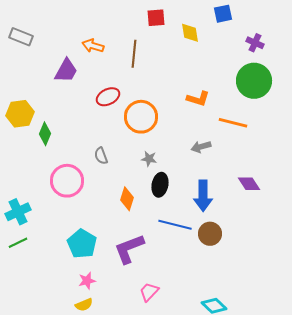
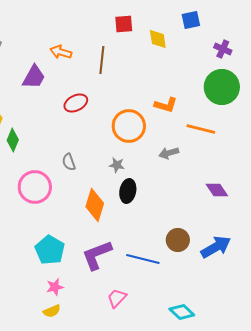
orange circle: (141, 117) -> (129, 126), moved
blue arrow: (203, 196) -> (216, 247), moved, turned -120
orange diamond: (127, 199) -> (95, 205), size x1.4
blue line: (175, 225) -> (143, 259), moved

